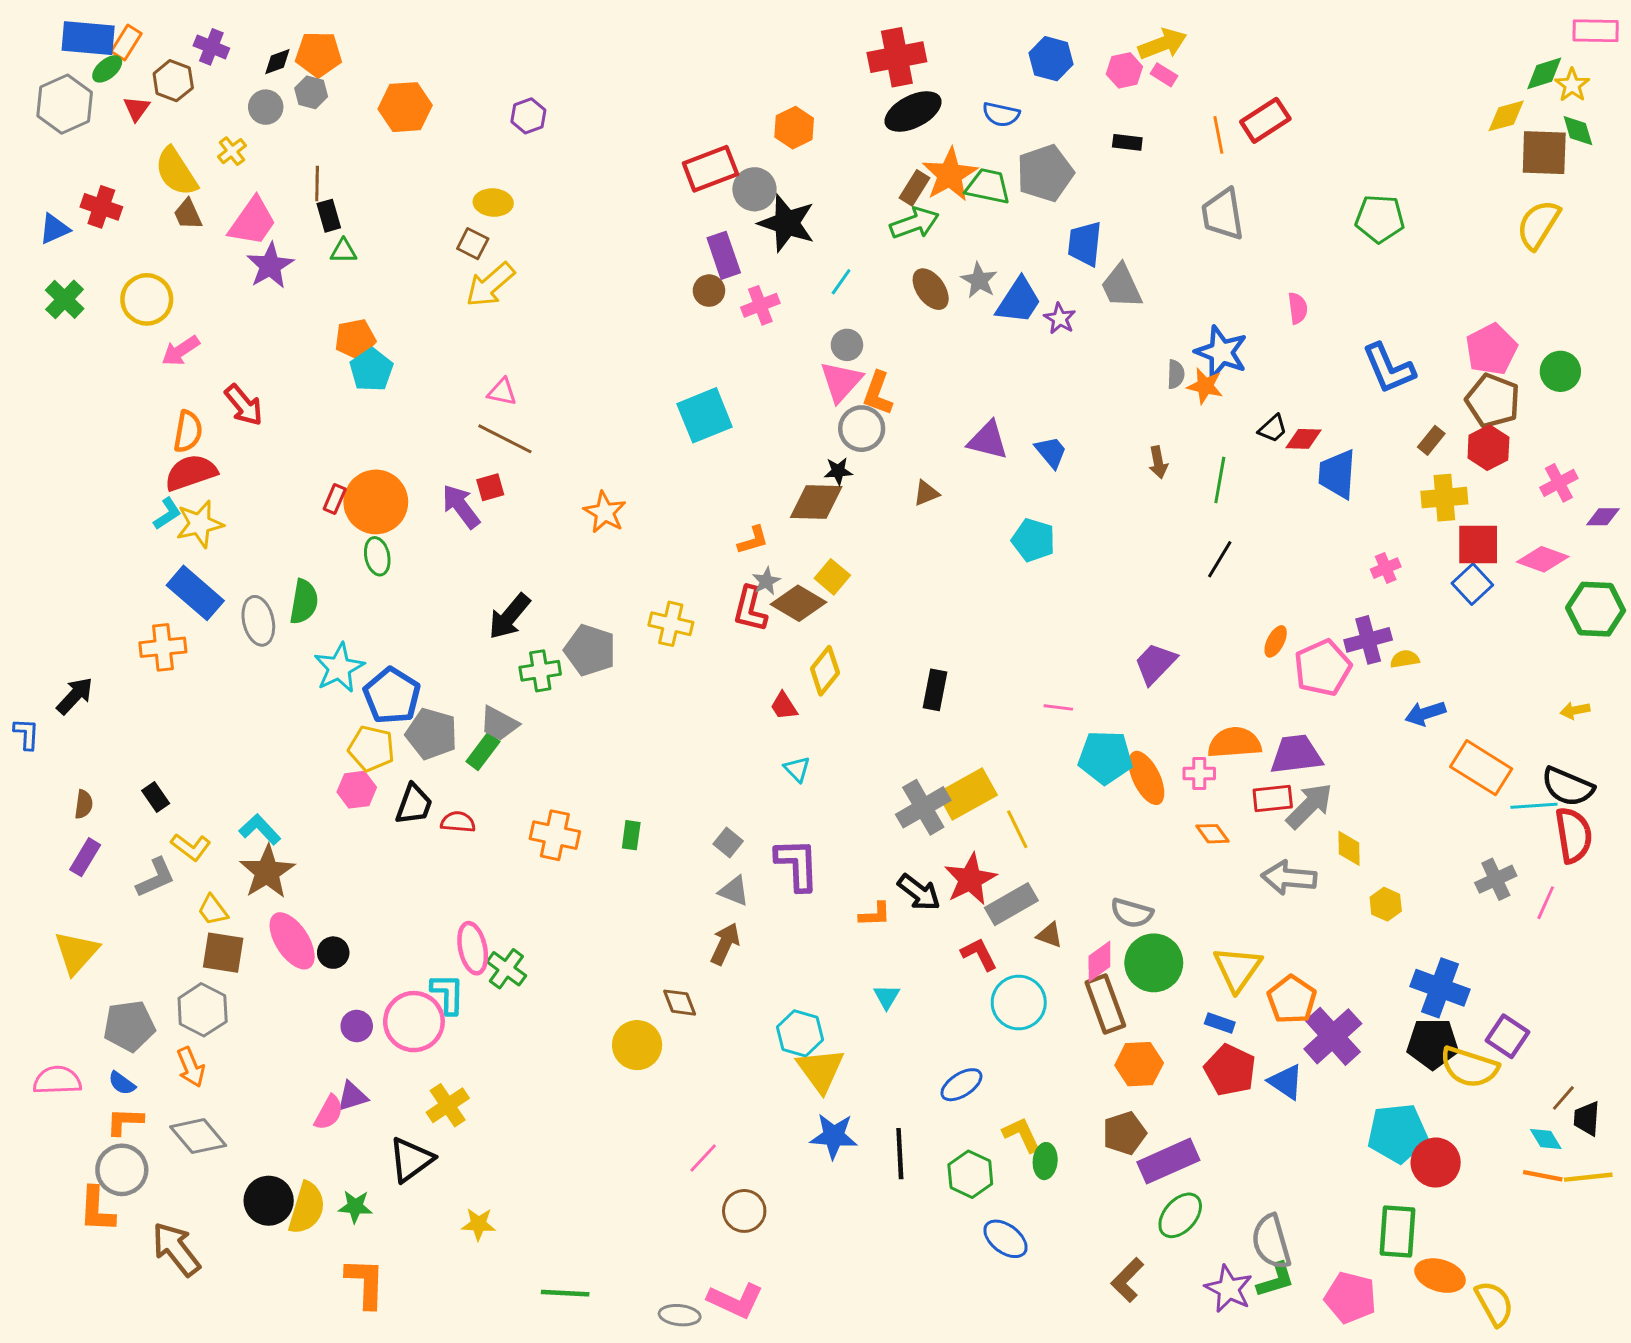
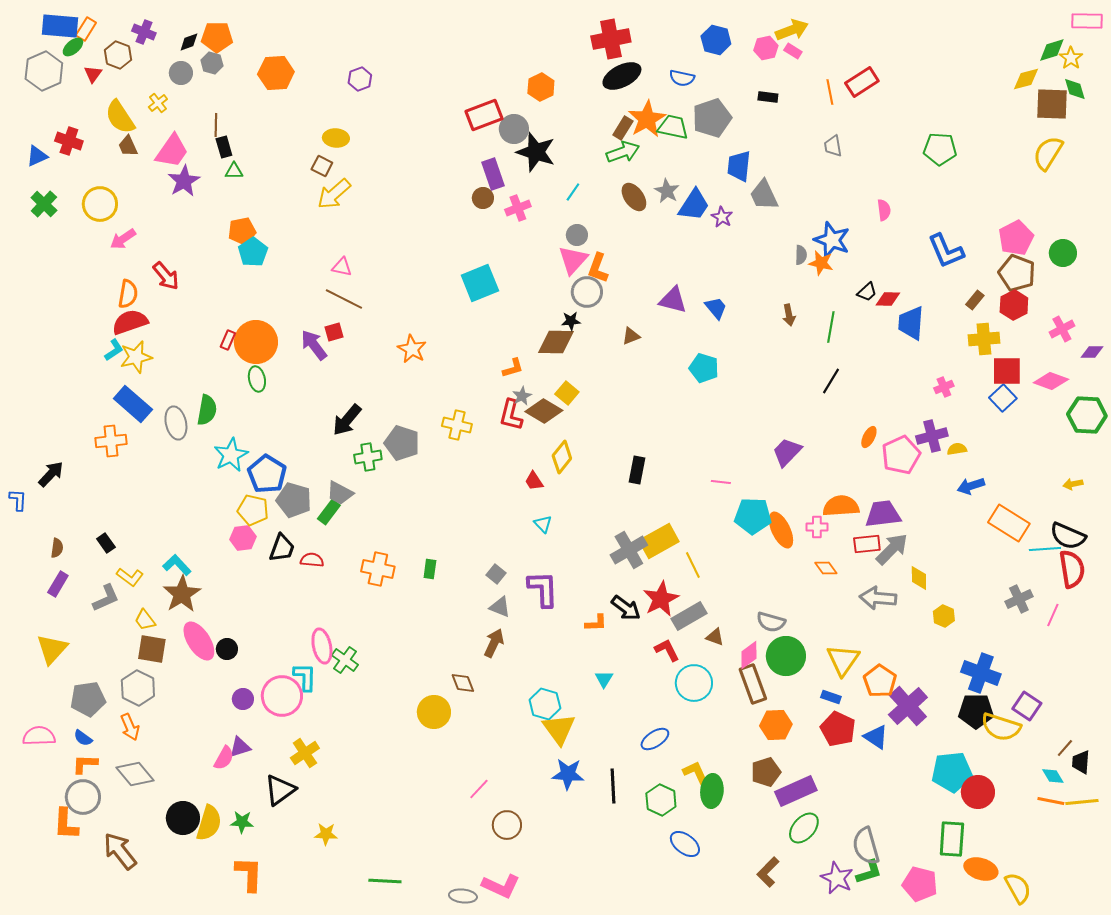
gray trapezoid: (1223, 214) -> (833, 146), size x0.6
green ellipse: (1045, 1161) -> (712, 791), size x1.4

